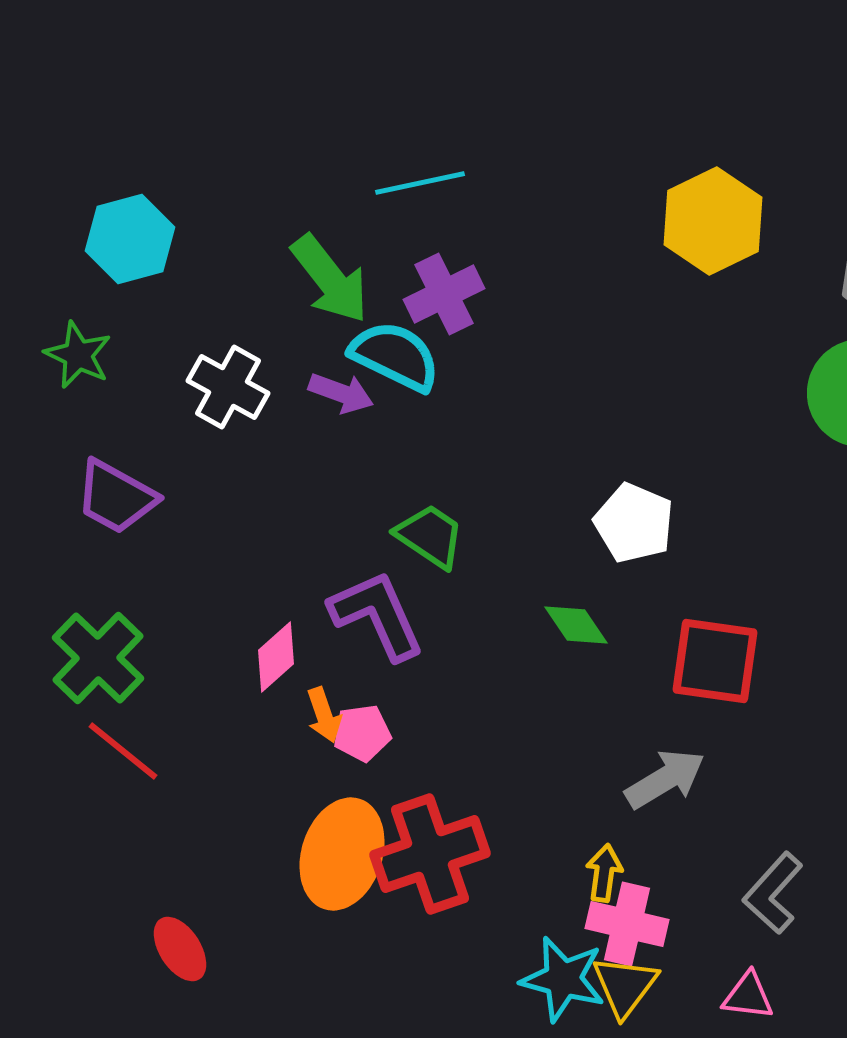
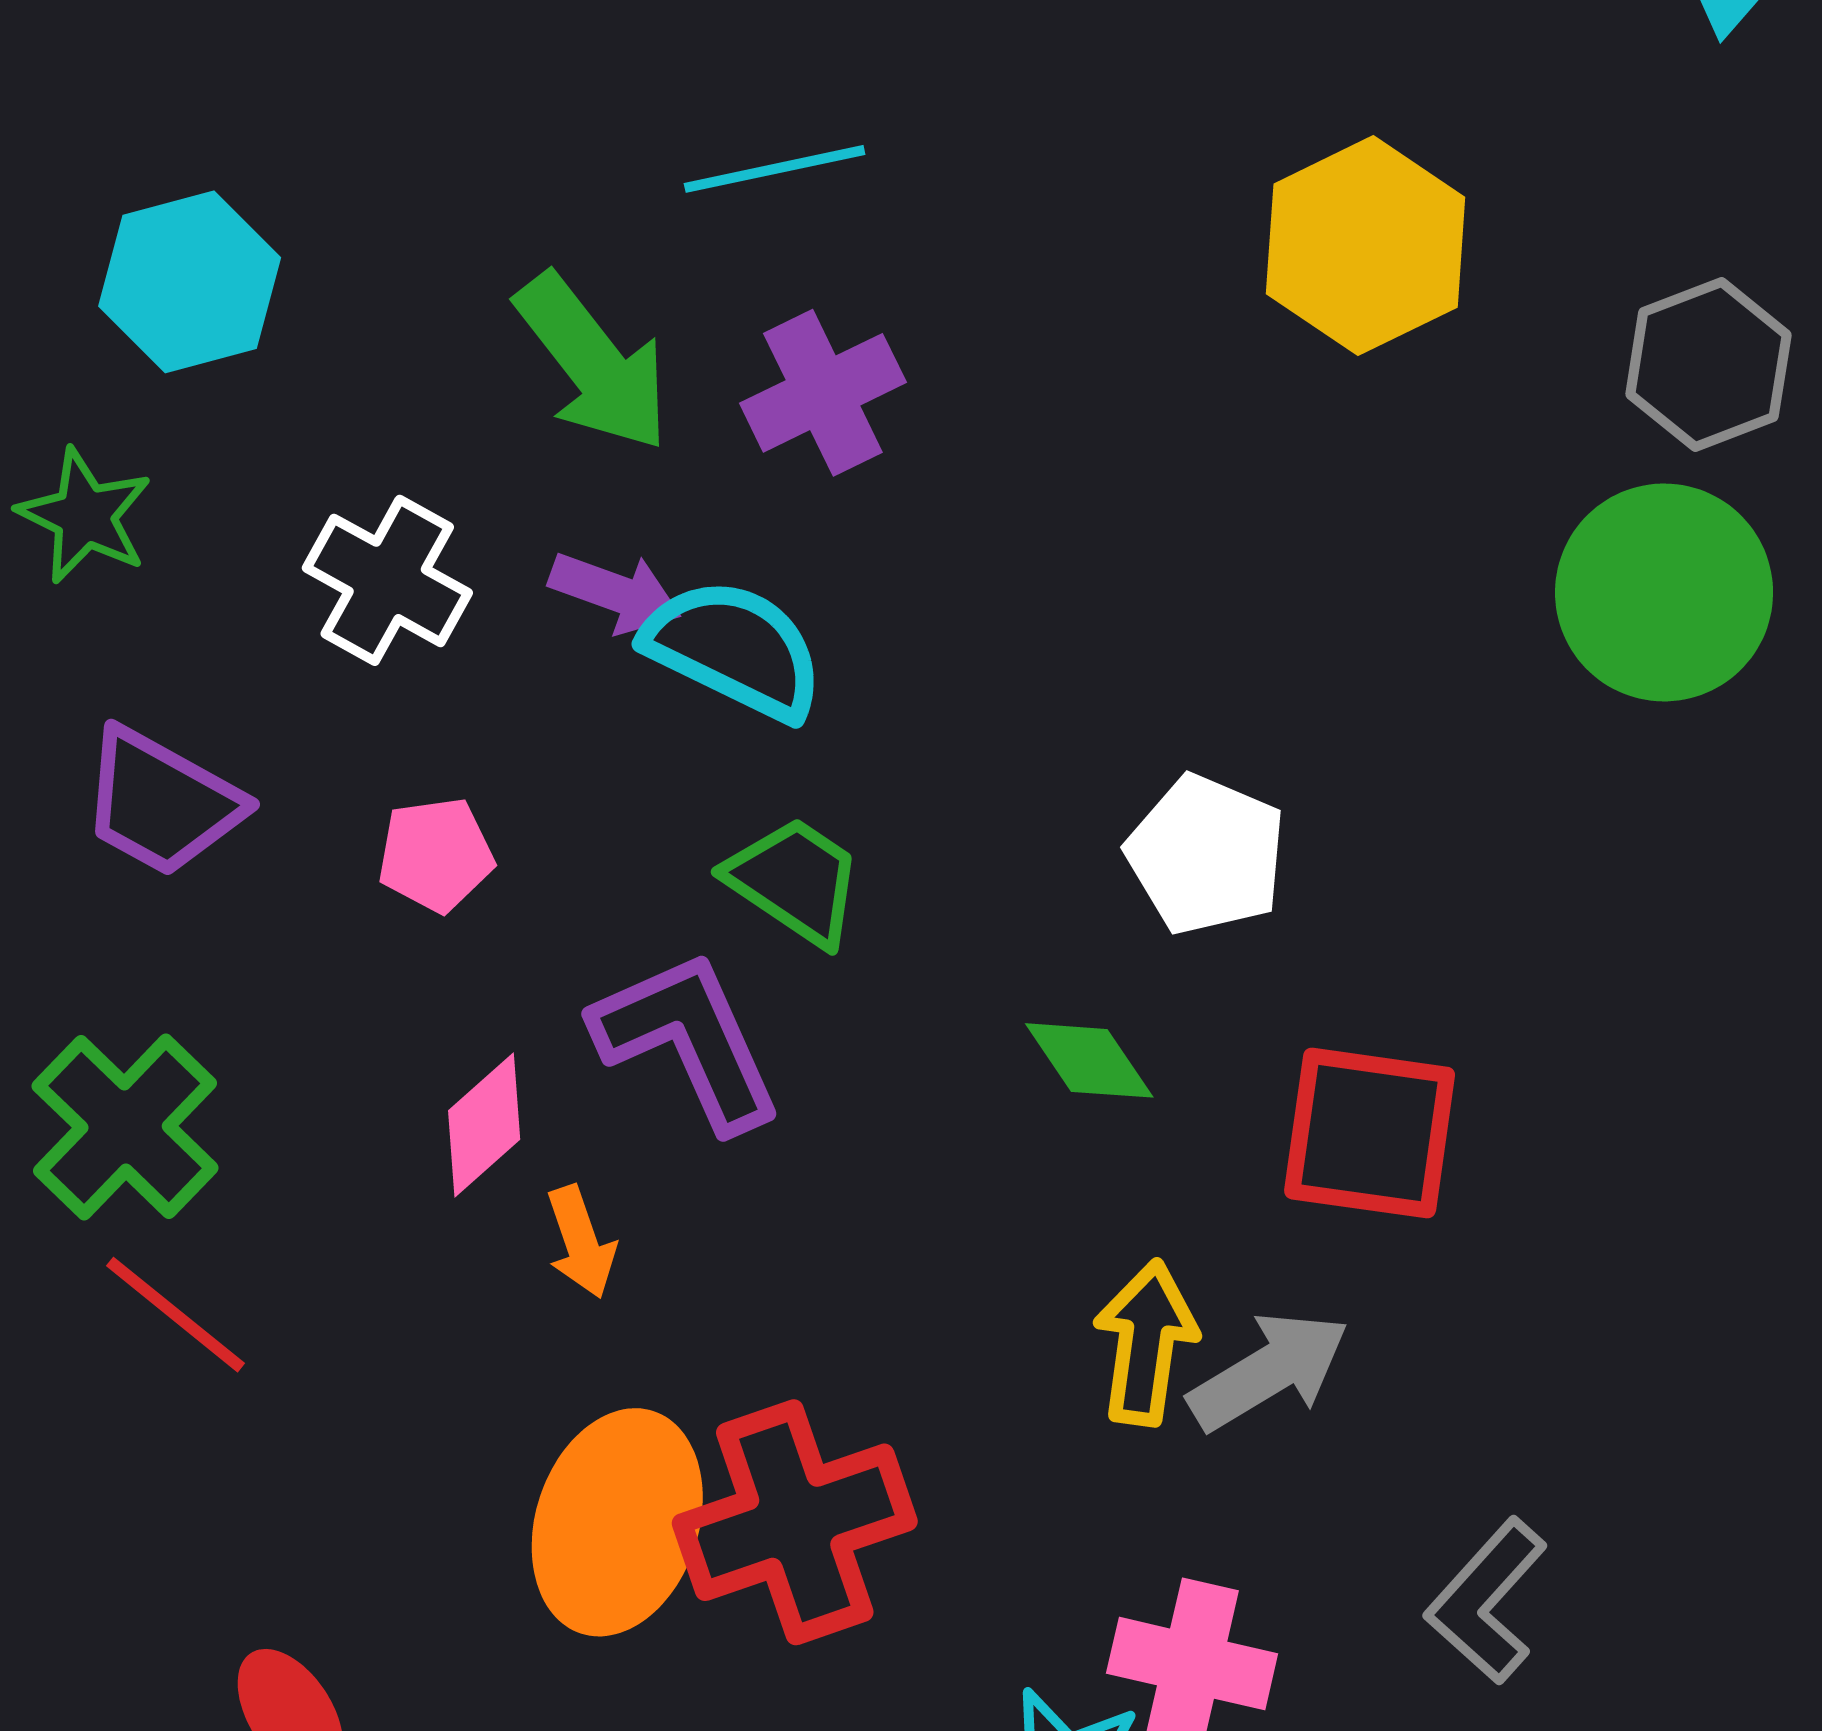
cyan semicircle: (395, 356) -> (734, 649), moved
pink pentagon: (362, 733) -> (436, 855), moved
yellow arrow: (604, 873) -> (1146, 1343), moved, size x1.4

